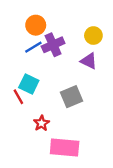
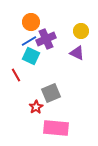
cyan square: (29, 84) -> (31, 56), moved
red line: (18, 97) -> (16, 75), moved
gray square: (72, 97) -> (51, 93), moved

